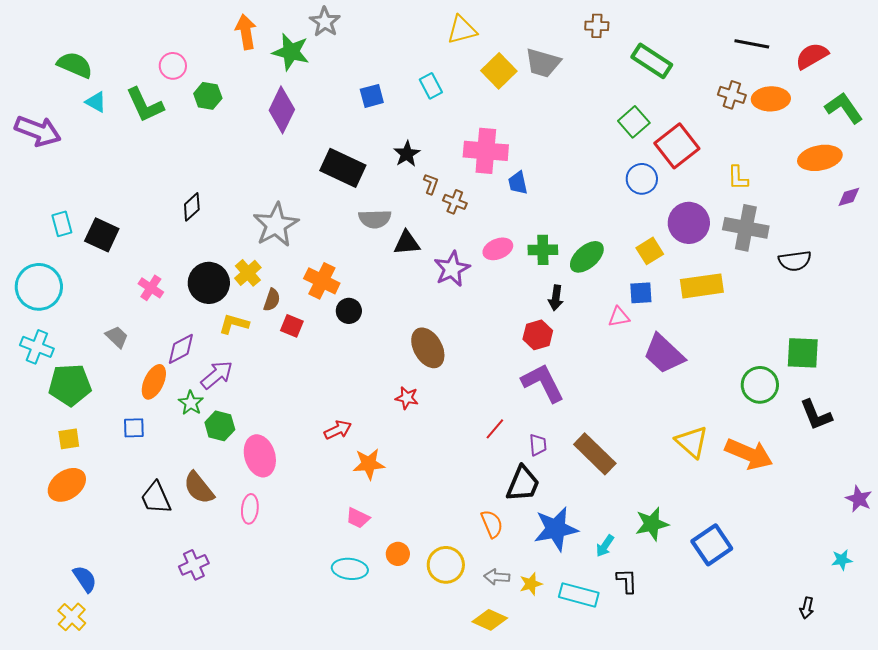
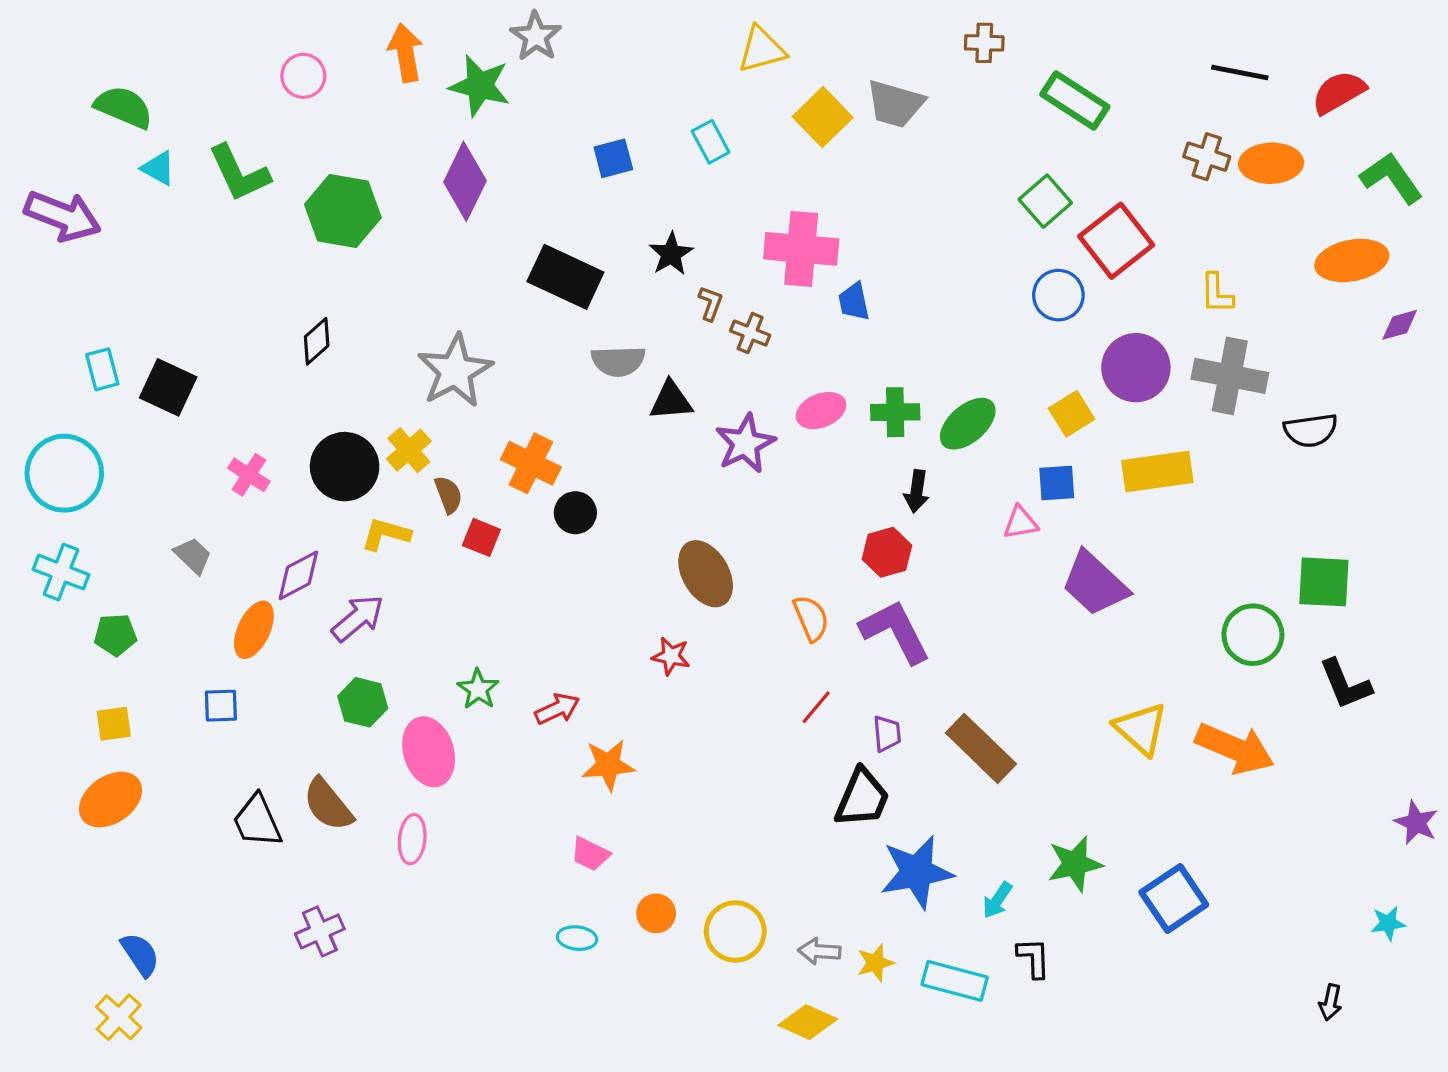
pink circle: (173, 66) -> (303, 76), moved
green hexagon: (208, 96) -> (343, 211), moved, size x1.6
brown semicircle: (272, 300) -> (448, 495), turned -40
green pentagon: (70, 385) -> (115, 635), size x0.6
green star: (191, 403) -> (478, 689), moved
orange semicircle: (492, 524) -> (811, 618), moved
cyan ellipse: (350, 569) -> (577, 938), size x0.7

